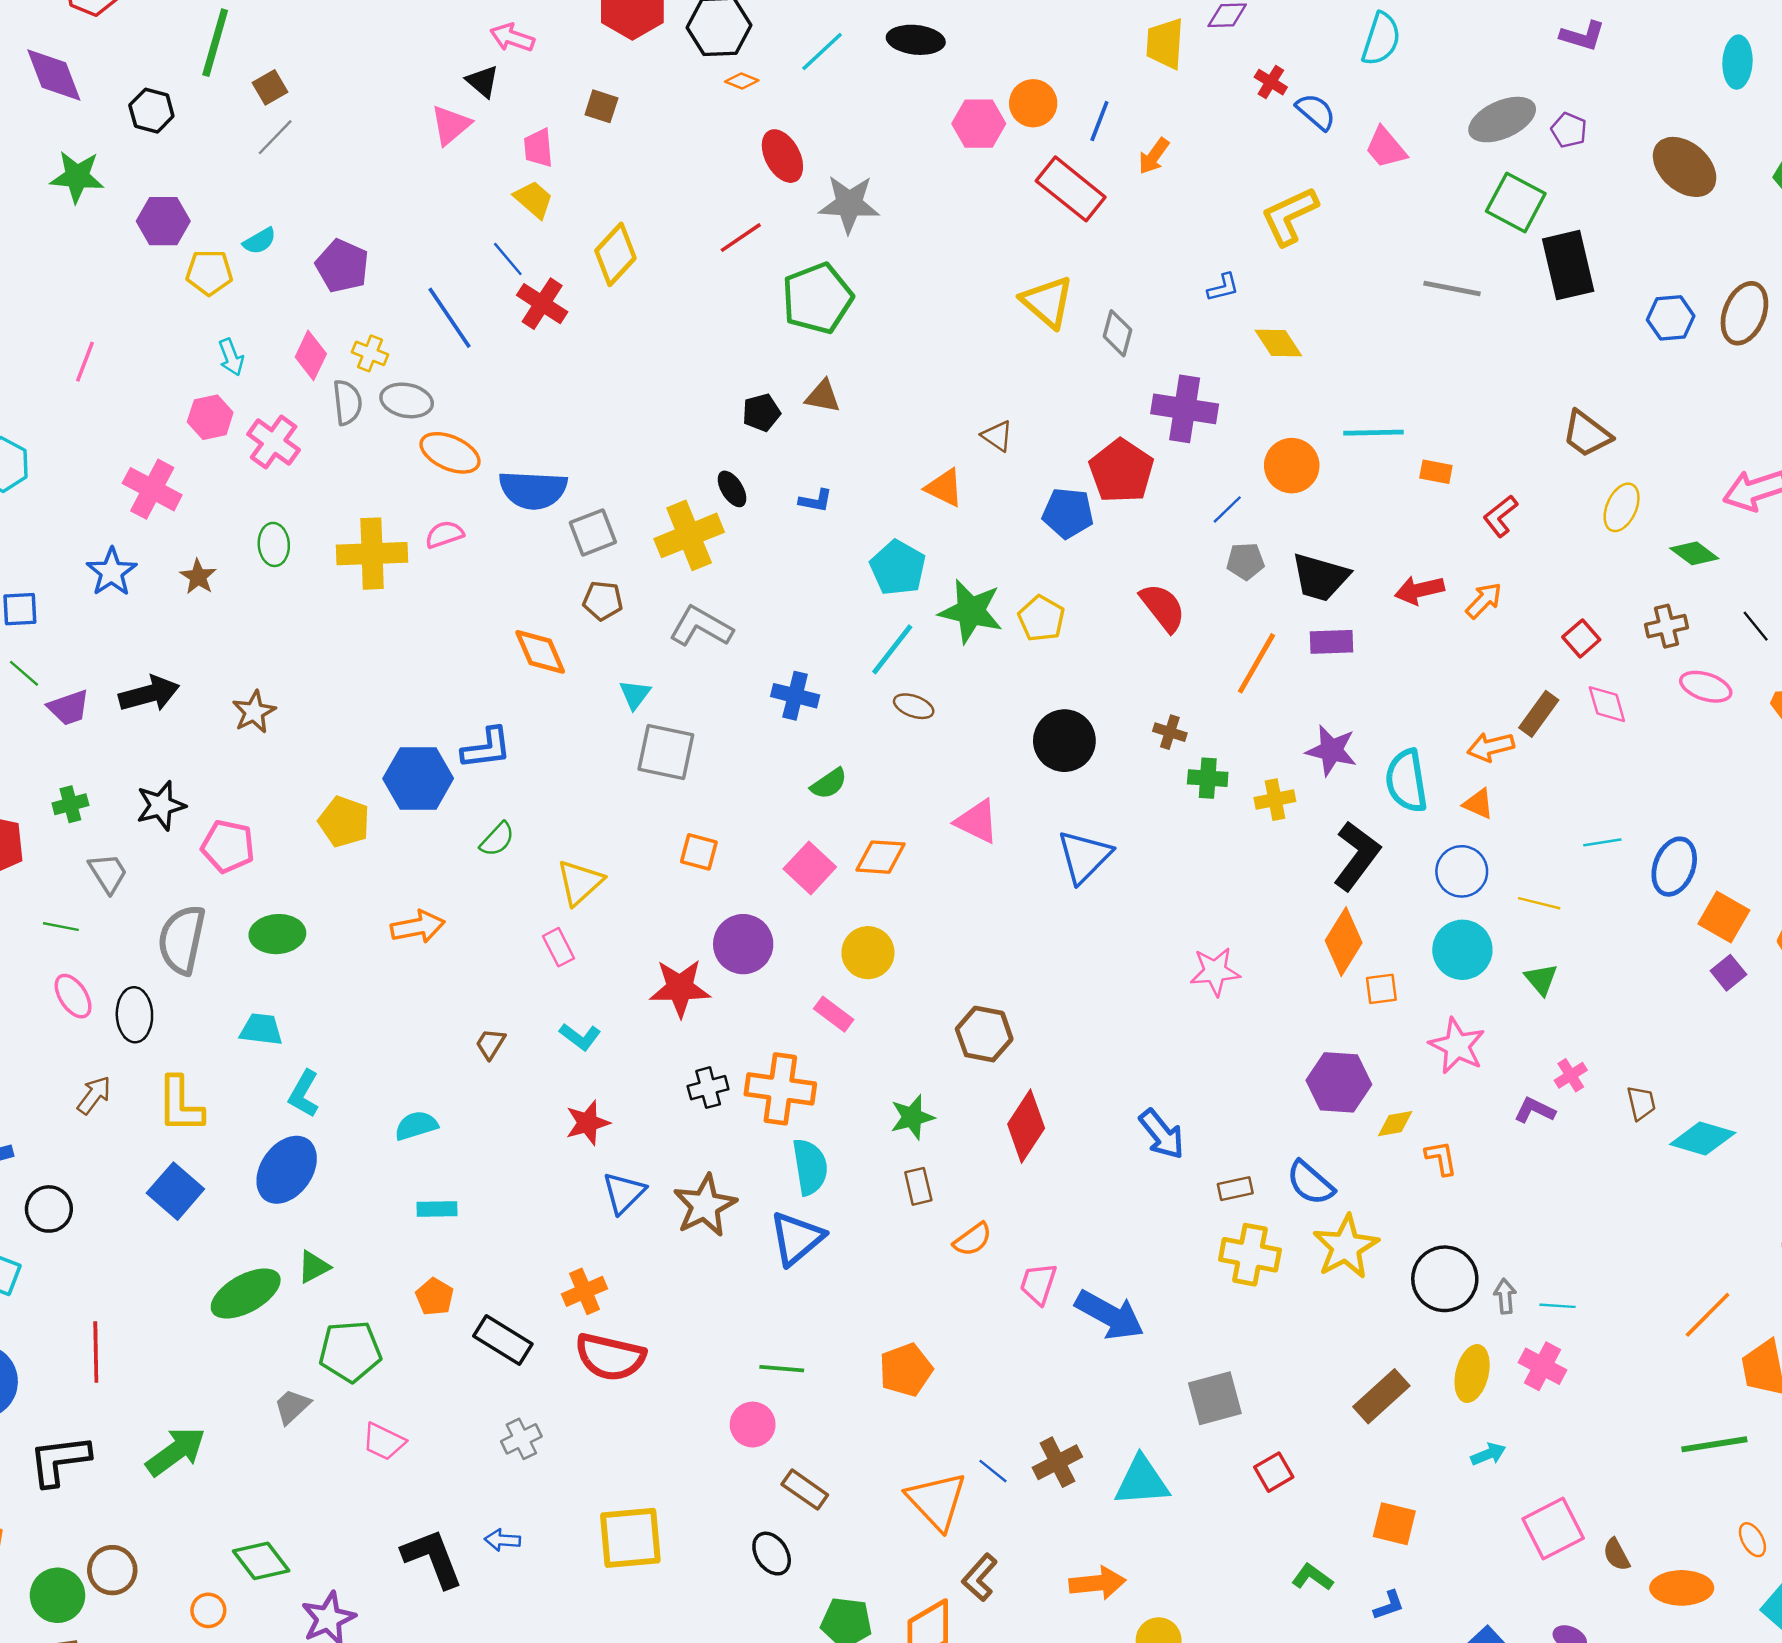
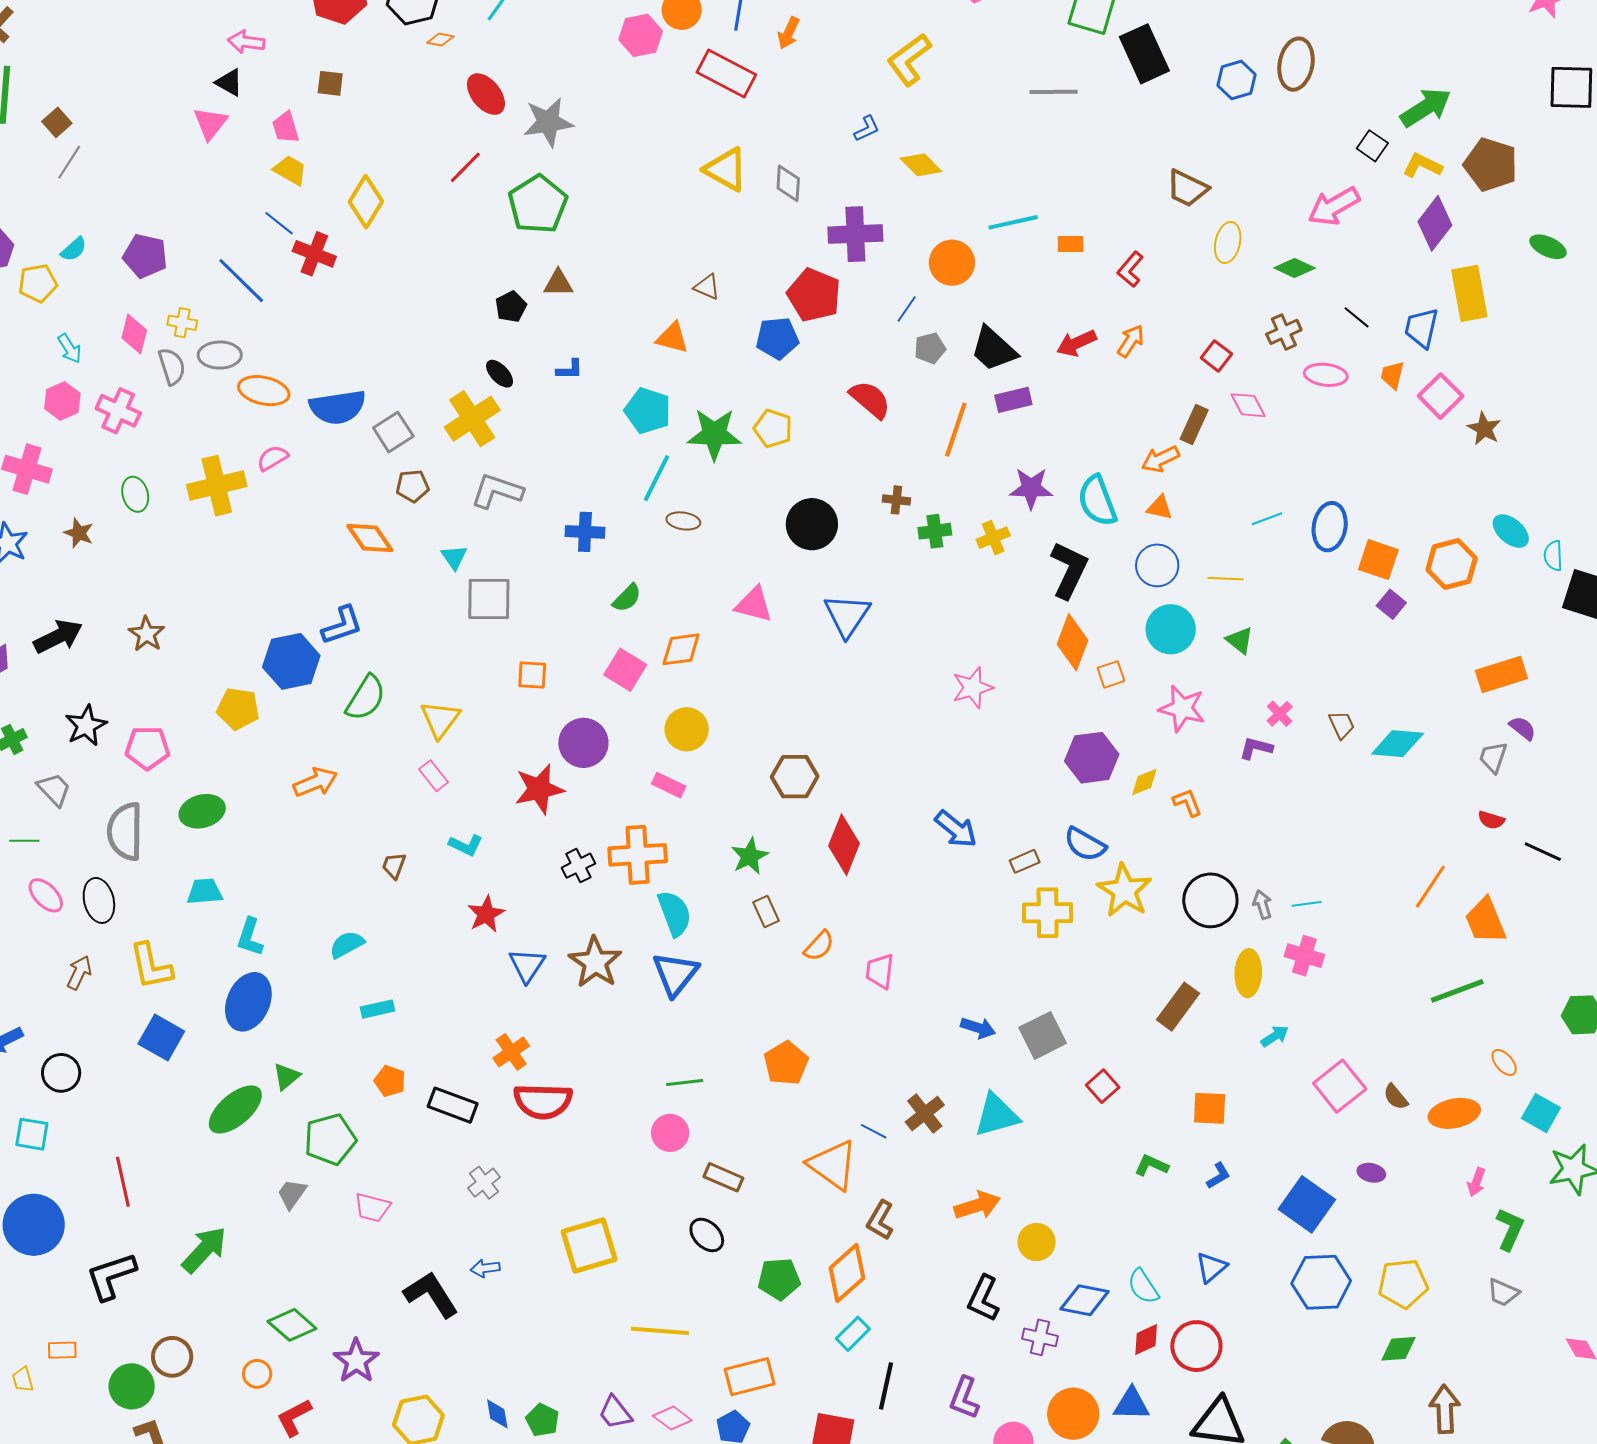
black trapezoid: (1320, 577) -> (994, 349), turned 38
green semicircle: (497, 839) -> (366, 698), size x1.5
blue arrow: (1110, 1315) -> (978, 1028), moved, size x0.6

